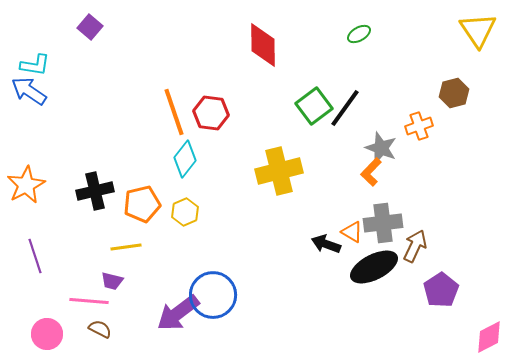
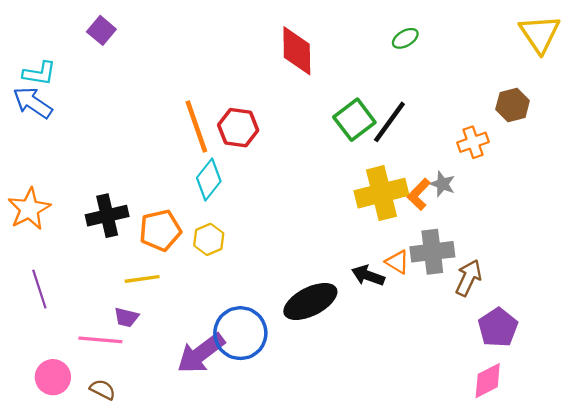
gray star: (381, 148) -> (443, 184), moved, size x0.7
yellow cross: (279, 171) -> (382, 193), moved
black ellipse: (374, 267) -> (310, 301), moved
brown semicircle: (100, 329) -> (103, 390), moved
pink diamond: (489, 337) -> (488, 381), moved

